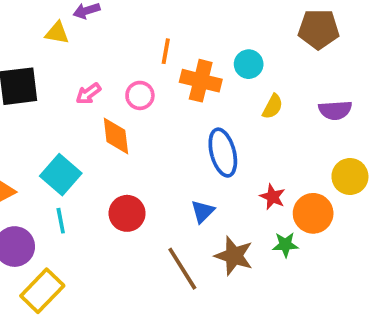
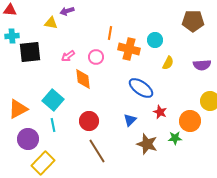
blue ellipse: (223, 153) -> (141, 88), turned -40
red star: (273, 197) -> (160, 112), moved
brown line: (182, 269) -> (97, 151), moved

